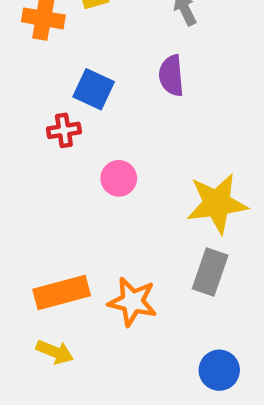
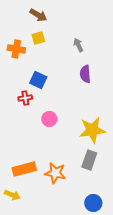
purple semicircle: (171, 76) -> (85, 74), moved
yellow arrow: (55, 352) -> (12, 195), moved

